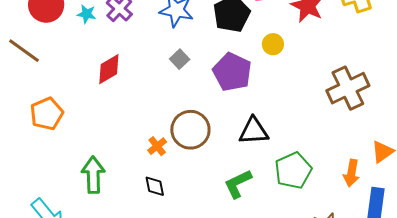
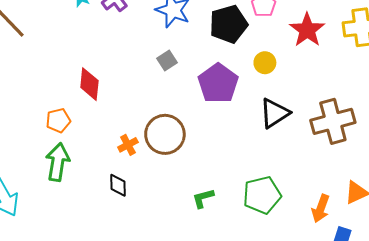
red diamond: (109, 69) -> (89, 84), moved, turned -64
orange pentagon: (47, 114) -> (58, 120), moved, size x0.7
black triangle: (254, 131) -> (275, 113), moved, turned -40
green L-shape: (238, 184) -> (203, 198), size x0.7

